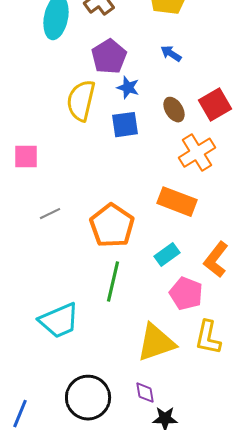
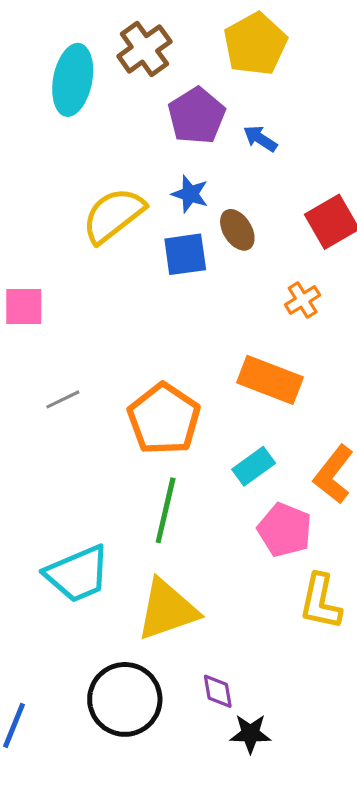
purple pentagon: (109, 57) -> (197, 116), moved
yellow semicircle: (81, 101) -> (113, 215), turned 39
brown ellipse: (174, 110) -> (237, 230), moved
orange cross: (197, 153) -> (303, 300), size x0.6
yellow triangle: (156, 343) -> (167, 610), moved

